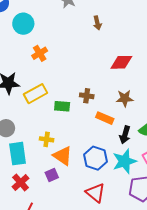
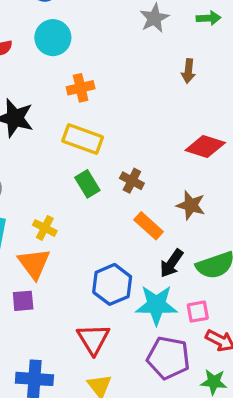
cyan circle: (23, 24) -> (53, 38), moved
yellow rectangle: (36, 94) -> (83, 139), moved, turned 30
green rectangle: (62, 106) -> (87, 184), turned 35
orange triangle: (63, 156) -> (34, 264), moved
purple square: (52, 175) -> (23, 301), moved

